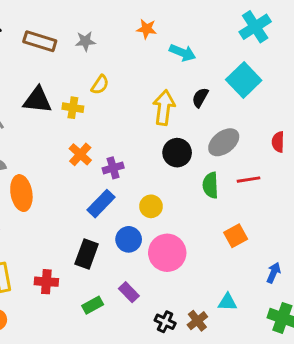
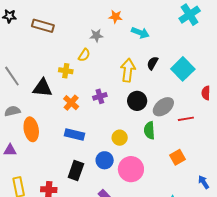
gray star: (85, 41) -> (96, 35), moved
cyan square: (244, 80) -> (183, 69), moved
black triangle: (37, 100) -> (42, 88), moved
gray ellipse: (224, 142) -> (163, 107), moved
purple cross: (113, 168) -> (100, 96), moved
green semicircle: (210, 185) -> (149, 130), moved
blue rectangle: (101, 204) -> (74, 134), moved, turned 60
blue arrow: (274, 273) -> (204, 182), turned -56

